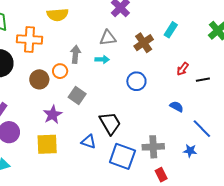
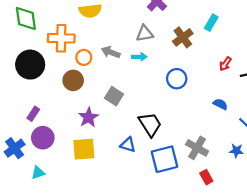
gray arrow: (75, 54) -> (111, 52), turned -72
orange circle: (60, 71) -> (84, 57), moved
gray cross: (153, 147) -> (197, 148), turned 35
blue square: (122, 156) -> (165, 159), turned -32

